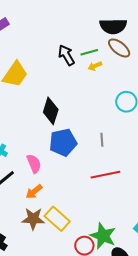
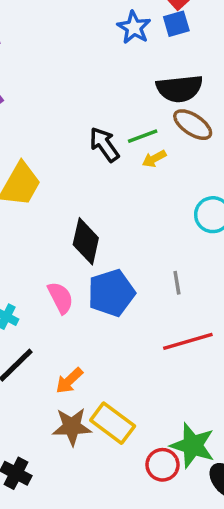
pink semicircle: (34, 164) -> (60, 298), moved

